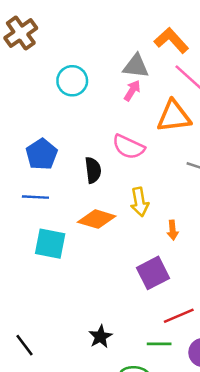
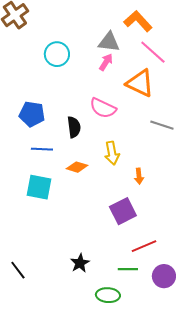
orange triangle: (174, 116) -> (140, 83), turned 32
blue pentagon: (42, 154) -> (32, 114), turned -30
blue line: (35, 197) -> (42, 149), moved
orange diamond: (97, 219) -> (77, 167), size x0.7

